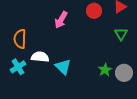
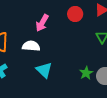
white semicircle: (40, 57) -> (31, 46), moved

